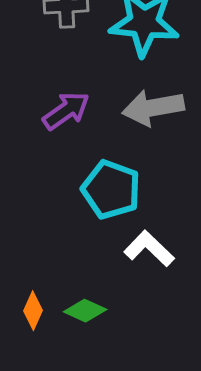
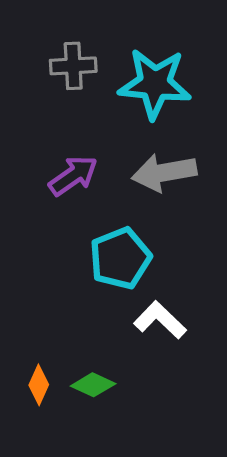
cyan pentagon: (111, 190) -> (120, 258), turned 30

